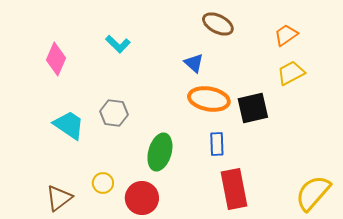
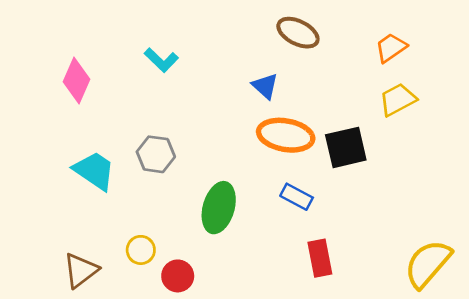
blue rectangle: (217, 144) -> (297, 197), turned -60
red rectangle: (234, 189) -> (320, 258), size x0.7
red circle: (142, 198) -> (178, 276), moved, size x0.7

